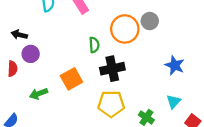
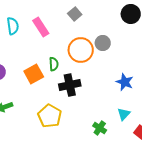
orange square: (71, 79) -> (34, 74), moved
yellow pentagon: (111, 104) -> (50, 116), moved, turned 30

